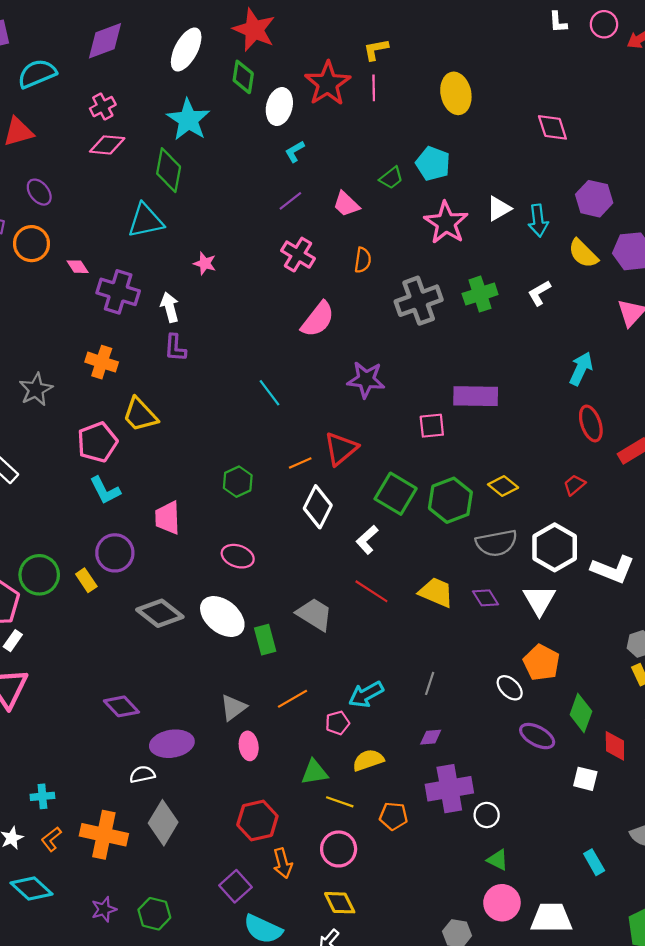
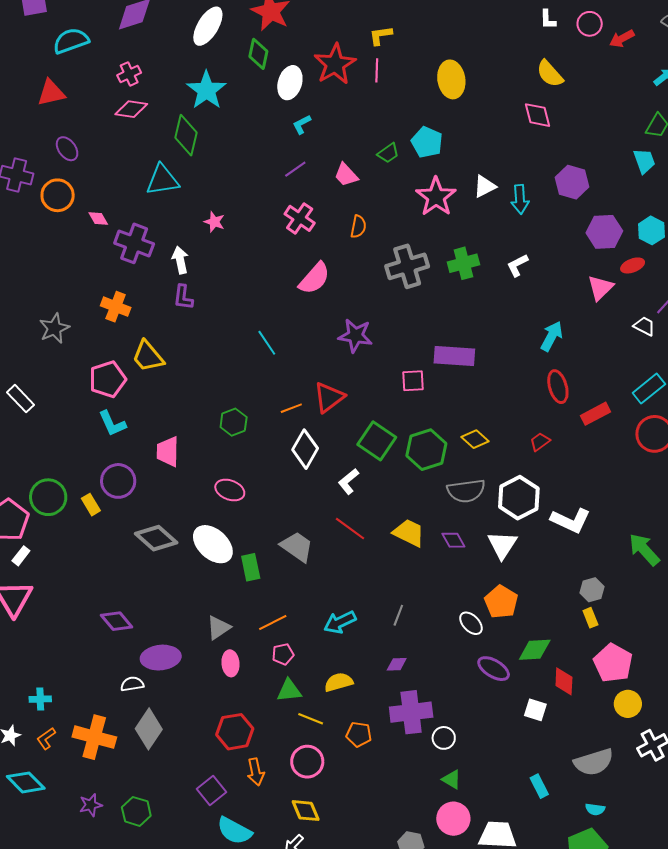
yellow semicircle: (583, 253) -> (550, 74), moved
green diamond: (581, 713) -> (535, 650), turned 64
pink pentagon: (337, 723) -> (283, 654), moved

